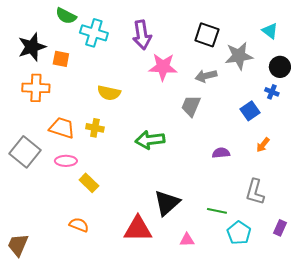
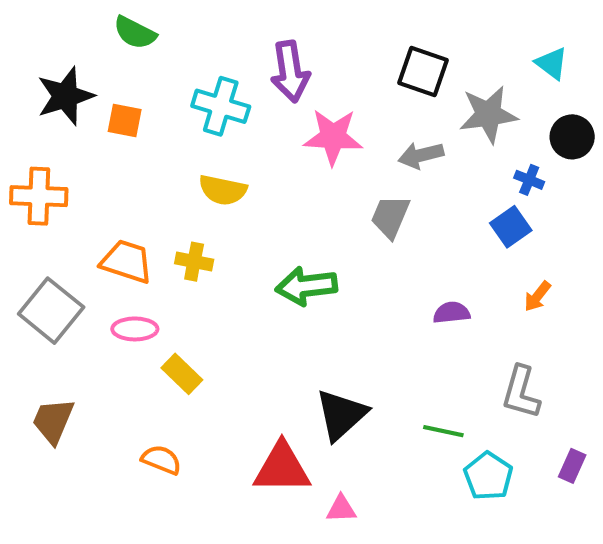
cyan cross: (94, 33) -> (221, 106), moved
orange cross: (36, 88) -> (39, 196), moved
blue cross: (272, 92) -> (529, 180), moved
pink triangle: (187, 240) -> (341, 509), moved
brown trapezoid: (18, 245) -> (53, 421), moved

